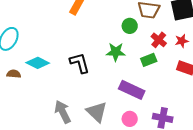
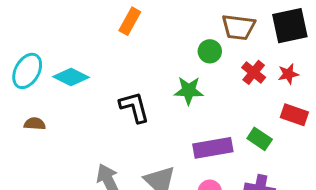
green rectangle: (149, 60) -> (260, 139), moved, turned 56
cyan diamond: (38, 63) -> (71, 77), moved
purple rectangle: (132, 90) -> (213, 148), turned -35

